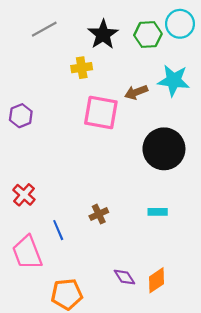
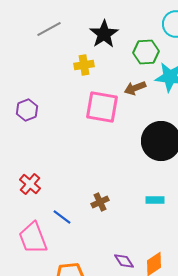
green hexagon: (148, 34) -> (146, 52), moved
blue line: (58, 230) -> (62, 217), turned -30

